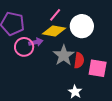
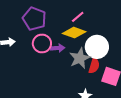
white circle: (82, 26) -> (97, 47), moved
purple arrow: (36, 42) -> (58, 48), moved

